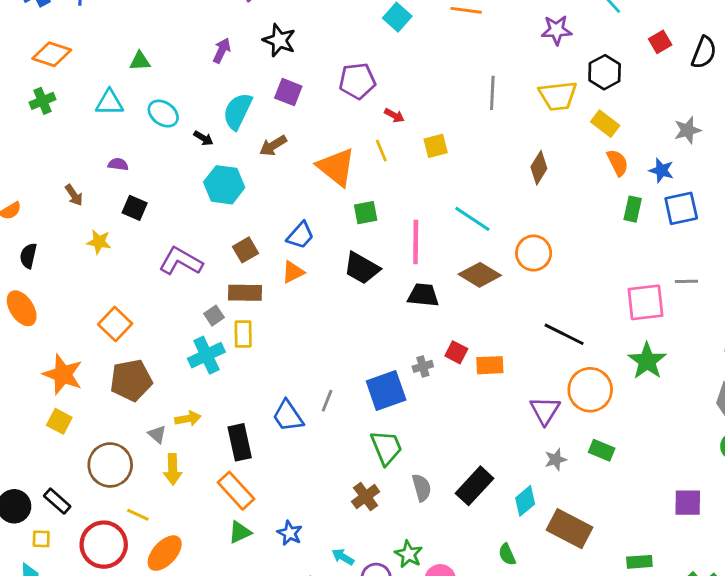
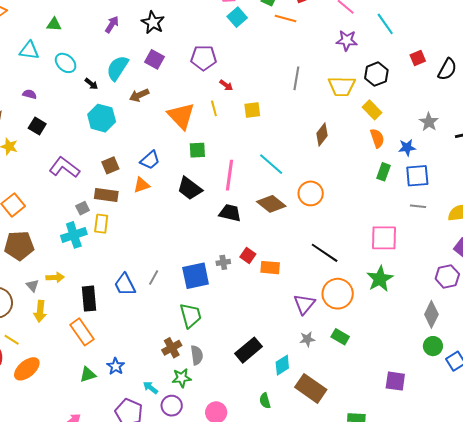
gray star: (688, 130) -> (429, 122), turned -30
blue star: (661, 170) -> (407, 148), turned -30
gray line: (686, 281) -> (418, 206), moved
gray semicircle: (422, 488) -> (197, 355), moved
green triangle: (240, 532) -> (88, 375), moved
green star: (409, 554) -> (182, 378), moved, turned 30

